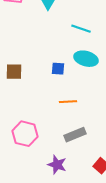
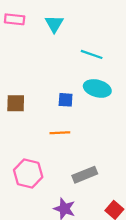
orange line: (68, 102) -> (60, 133), moved

